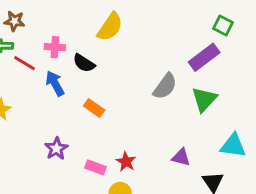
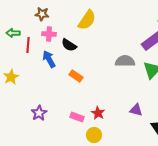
brown star: (14, 21) -> (42, 14), moved
red line: (25, 63) -> (28, 45), turned 63
gray semicircle: (165, 86) -> (125, 61), turned -126
purple star: (56, 149) -> (39, 113), moved

